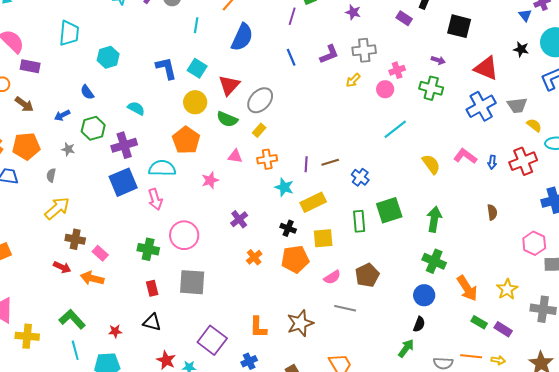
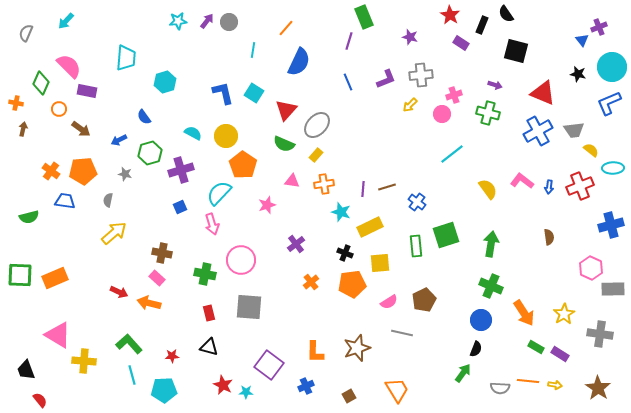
yellow circle: (195, 102) -> (226, 136), moved
cyan semicircle: (162, 168) -> (219, 193), turned -48
blue square: (123, 182) -> (180, 207), size x0.5
brown cross: (75, 239) -> (162, 253), moved

